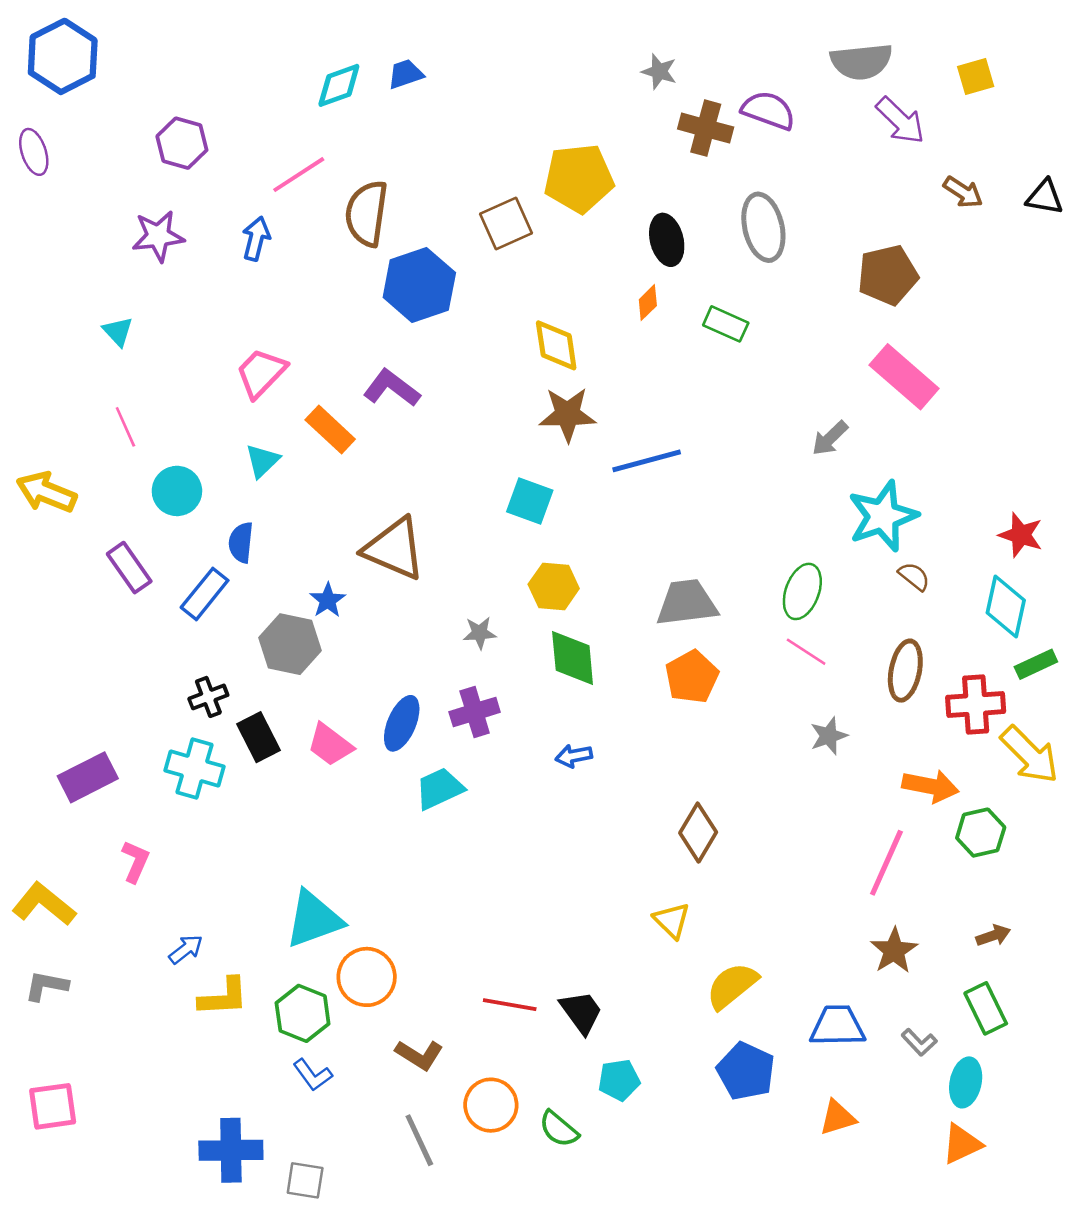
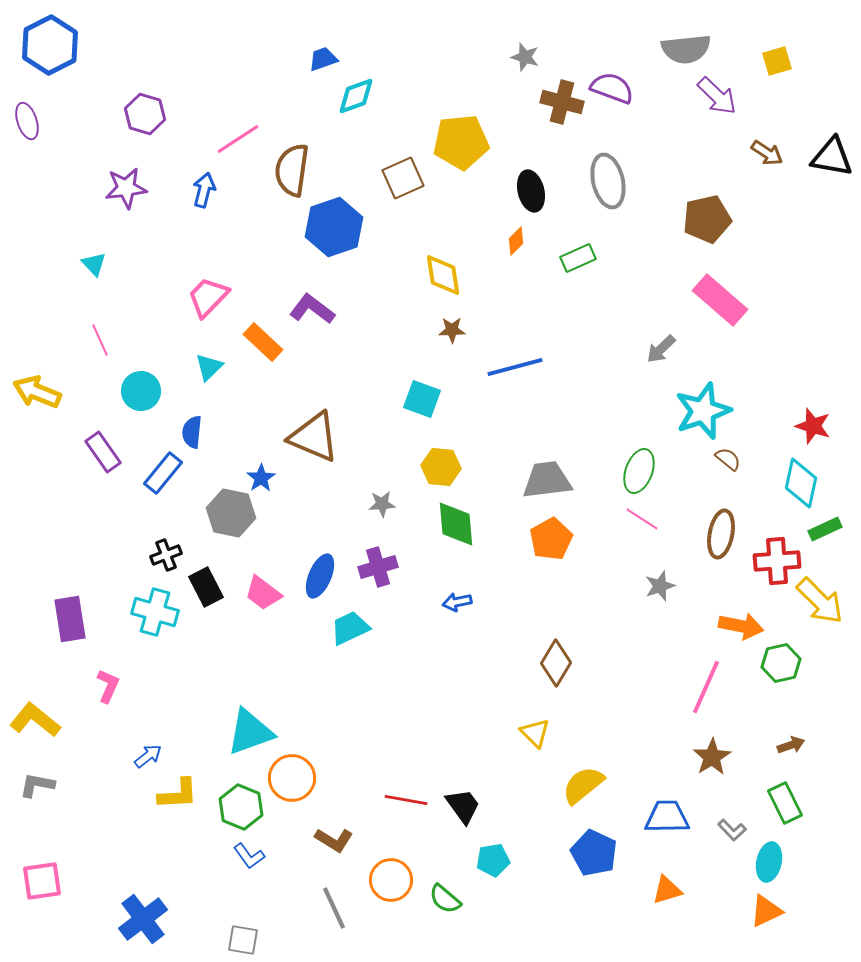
cyan diamond: (339, 85) -> (356, 96), moved
black triangle: (1045, 197) -> (832, 157), size x1.4
green rectangle: (726, 324) -> (578, 258), turned -48
brown star: (567, 414) -> (452, 330), size x0.6
purple rectangle: (88, 777) -> (70, 619), turned -72
blue cross: (231, 1150) -> (143, 919), moved, turned -36

